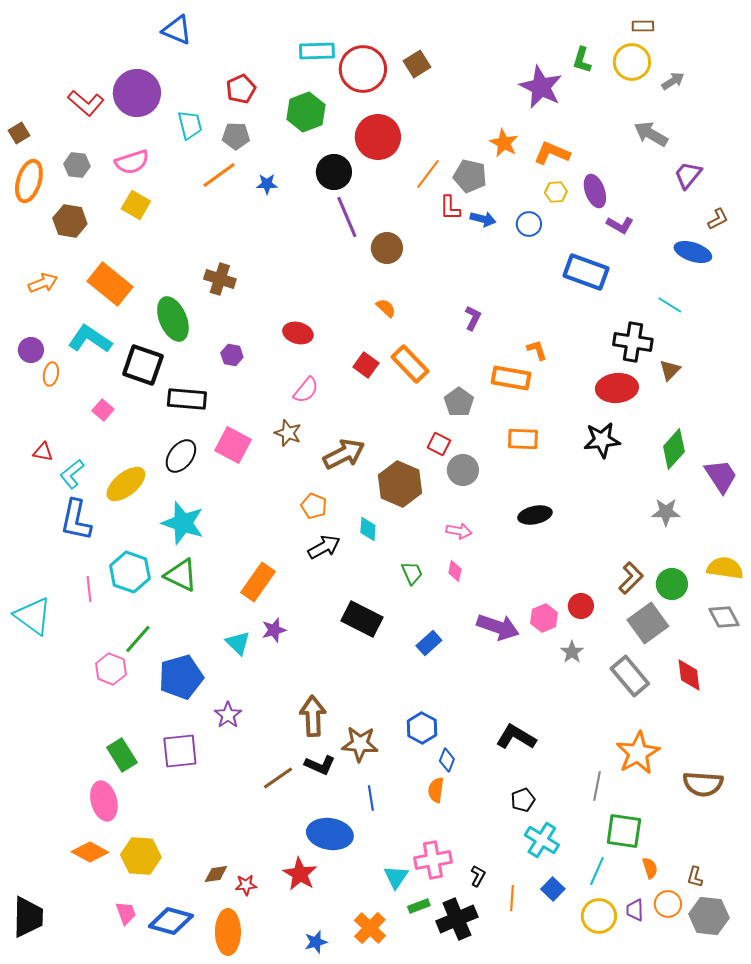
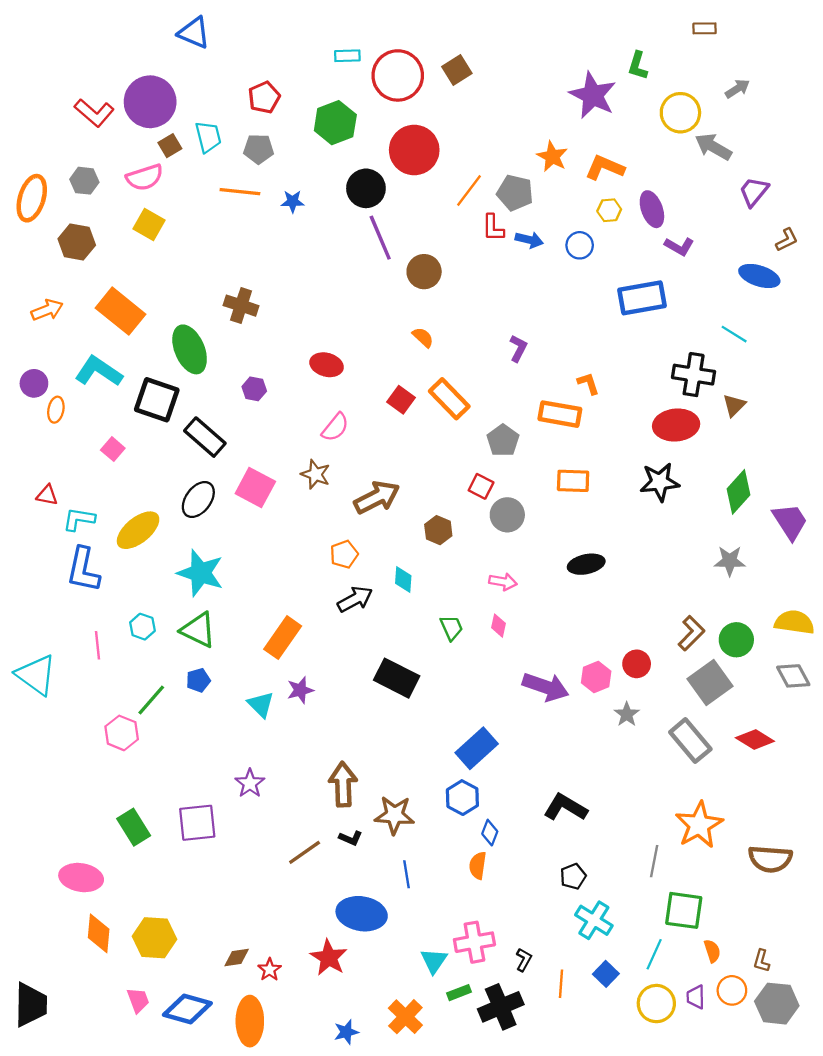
cyan rectangle: (317, 51) -> (347, 56), size x0.7
yellow circle: (632, 62) -> (680, 113), moved
brown square: (19, 133) -> (170, 146), moved
orange line: (219, 175) -> (240, 192), turned 42
blue rectangle: (586, 272) -> (642, 298), turned -30
black rectangle: (187, 399) -> (205, 437), turned 36
cyan L-shape: (72, 474) -> (79, 519), turned 48
brown hexagon: (400, 484) -> (438, 530), size x0.6
orange pentagon: (314, 506) -> (344, 554), turned 30
cyan hexagon: (130, 572) -> (142, 627), size x0.6
blue rectangle: (429, 643) -> (477, 748), moved, size x1.5
red diamond: (689, 675) -> (755, 739), turned -52
blue pentagon: (181, 677) -> (198, 680), moved, size x0.5
black L-shape: (320, 765) -> (351, 838), size x0.7
pink ellipse: (104, 801) -> (81, 878), moved, turned -66
orange diamond: (90, 852) -> (99, 933), turned 66
red star: (246, 885) -> (270, 970), turned -30

